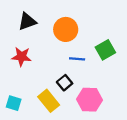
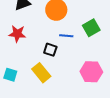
black square: (65, 83) -> (50, 50), moved, turned -32
pink hexagon: (89, 100) -> (91, 72), moved

